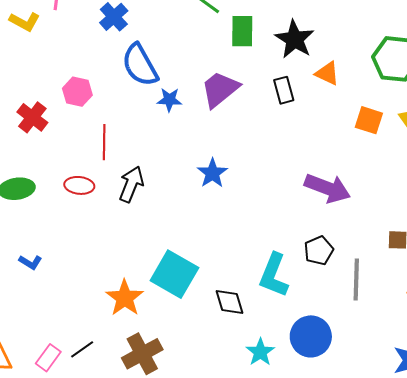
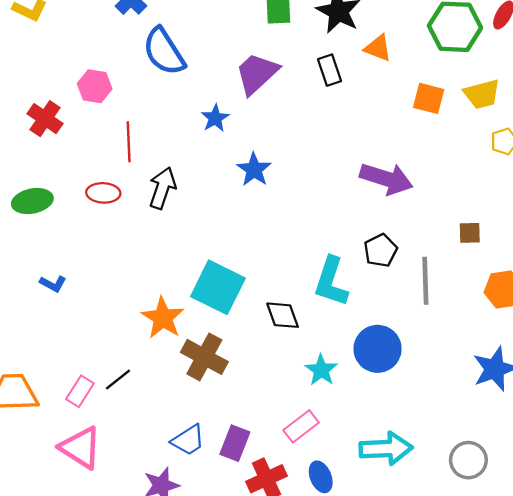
blue star: (169, 100) -> (215, 118), moved, turned -30
brown cross: (142, 354) -> (204, 357), moved, turned -30

